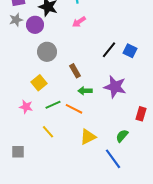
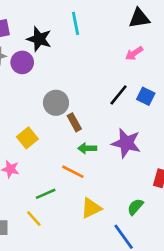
pink arrow: (79, 22) -> (134, 53), moved
gray circle: (47, 52) -> (56, 103), moved
green line: (53, 105) -> (46, 194), moved
yellow line: (48, 132) -> (34, 219), moved

